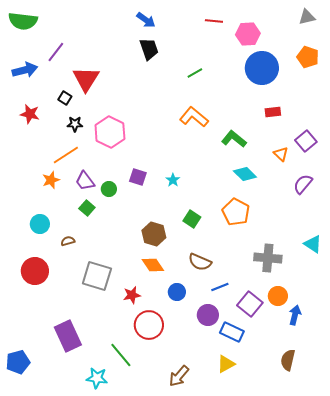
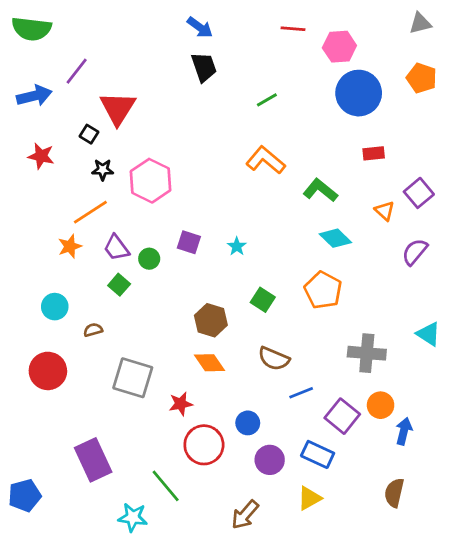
blue circle: (177, 292) -> (248, 423), moved
purple circle: (208, 315) -> (270, 460), moved

